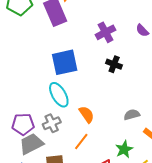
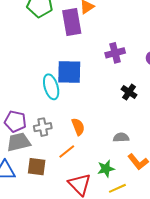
black cross: (114, 64) -> (129, 92), moved
cyan ellipse: (59, 95) -> (51, 87), moved

